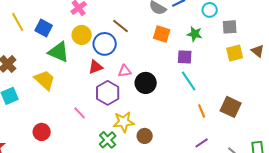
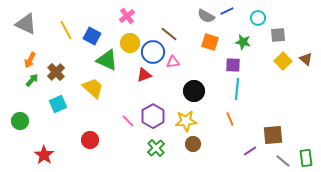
yellow square: (235, 53) -> (283, 61), turned -30
pink triangle: (125, 71) -> (173, 62), moved
cyan line: (189, 81) -> (237, 89), turned 40
purple hexagon: (108, 93) -> (153, 116), moved
brown square: (231, 107) -> (273, 135), moved, turned -30
orange line: (202, 111) -> (230, 119), moved
yellow star: (124, 122) -> (186, 121), moved

